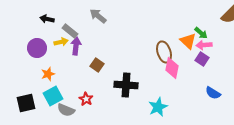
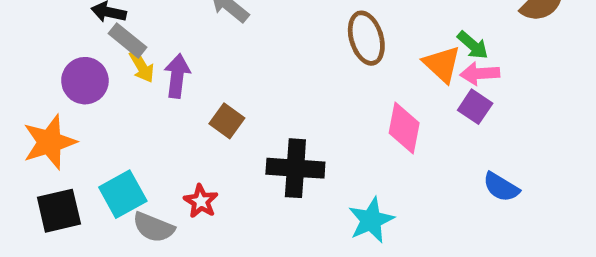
gray rectangle: (70, 31) -> (128, 40), moved
yellow arrow: (61, 42) -> (142, 66), turned 72
brown ellipse: (164, 52) -> (366, 38), moved
orange star: (48, 74) -> (50, 142), moved, size x1.6

